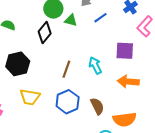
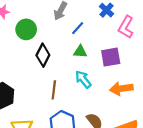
green triangle: (71, 20) -> (80, 52), moved
black diamond: (45, 33) -> (43, 55), moved

